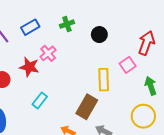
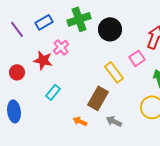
green cross: (67, 24) -> (79, 19), size x1.6
black circle: (99, 35) -> (110, 29), size x1.5
yellow rectangle: (104, 80) -> (114, 72), turned -35

